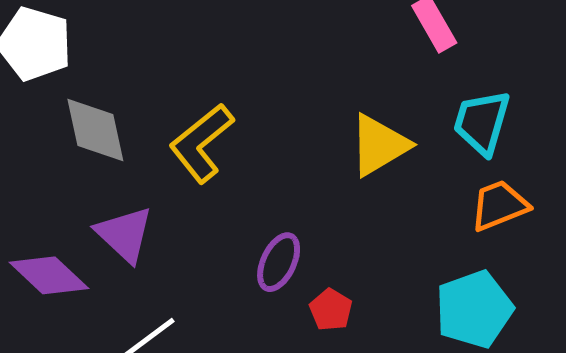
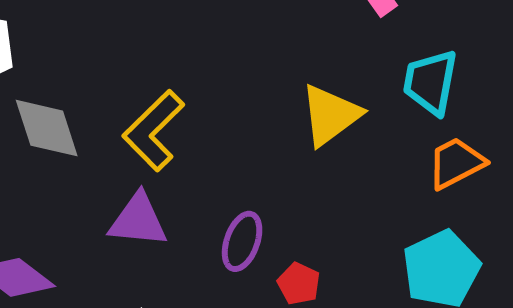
purple triangle: (124, 234) -> (138, 220), moved, turned -32

